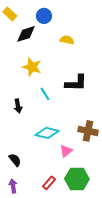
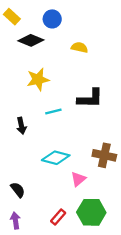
black diamond: (26, 34) -> (31, 40), turned 40
yellow star: (32, 67) -> (38, 79), turned -30
cyan line: (45, 94) -> (53, 111), turned -72

